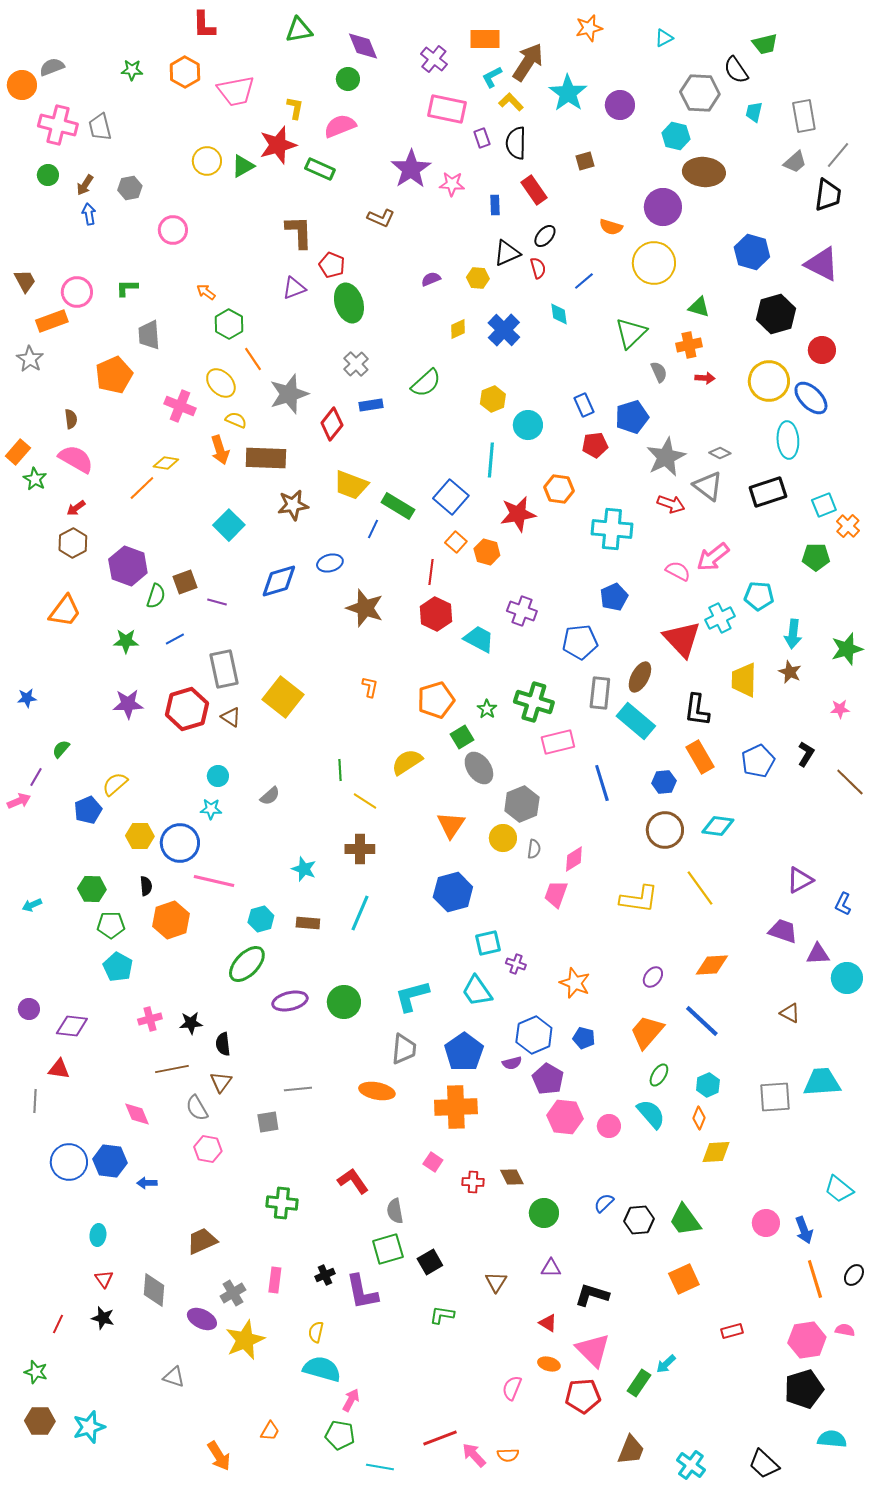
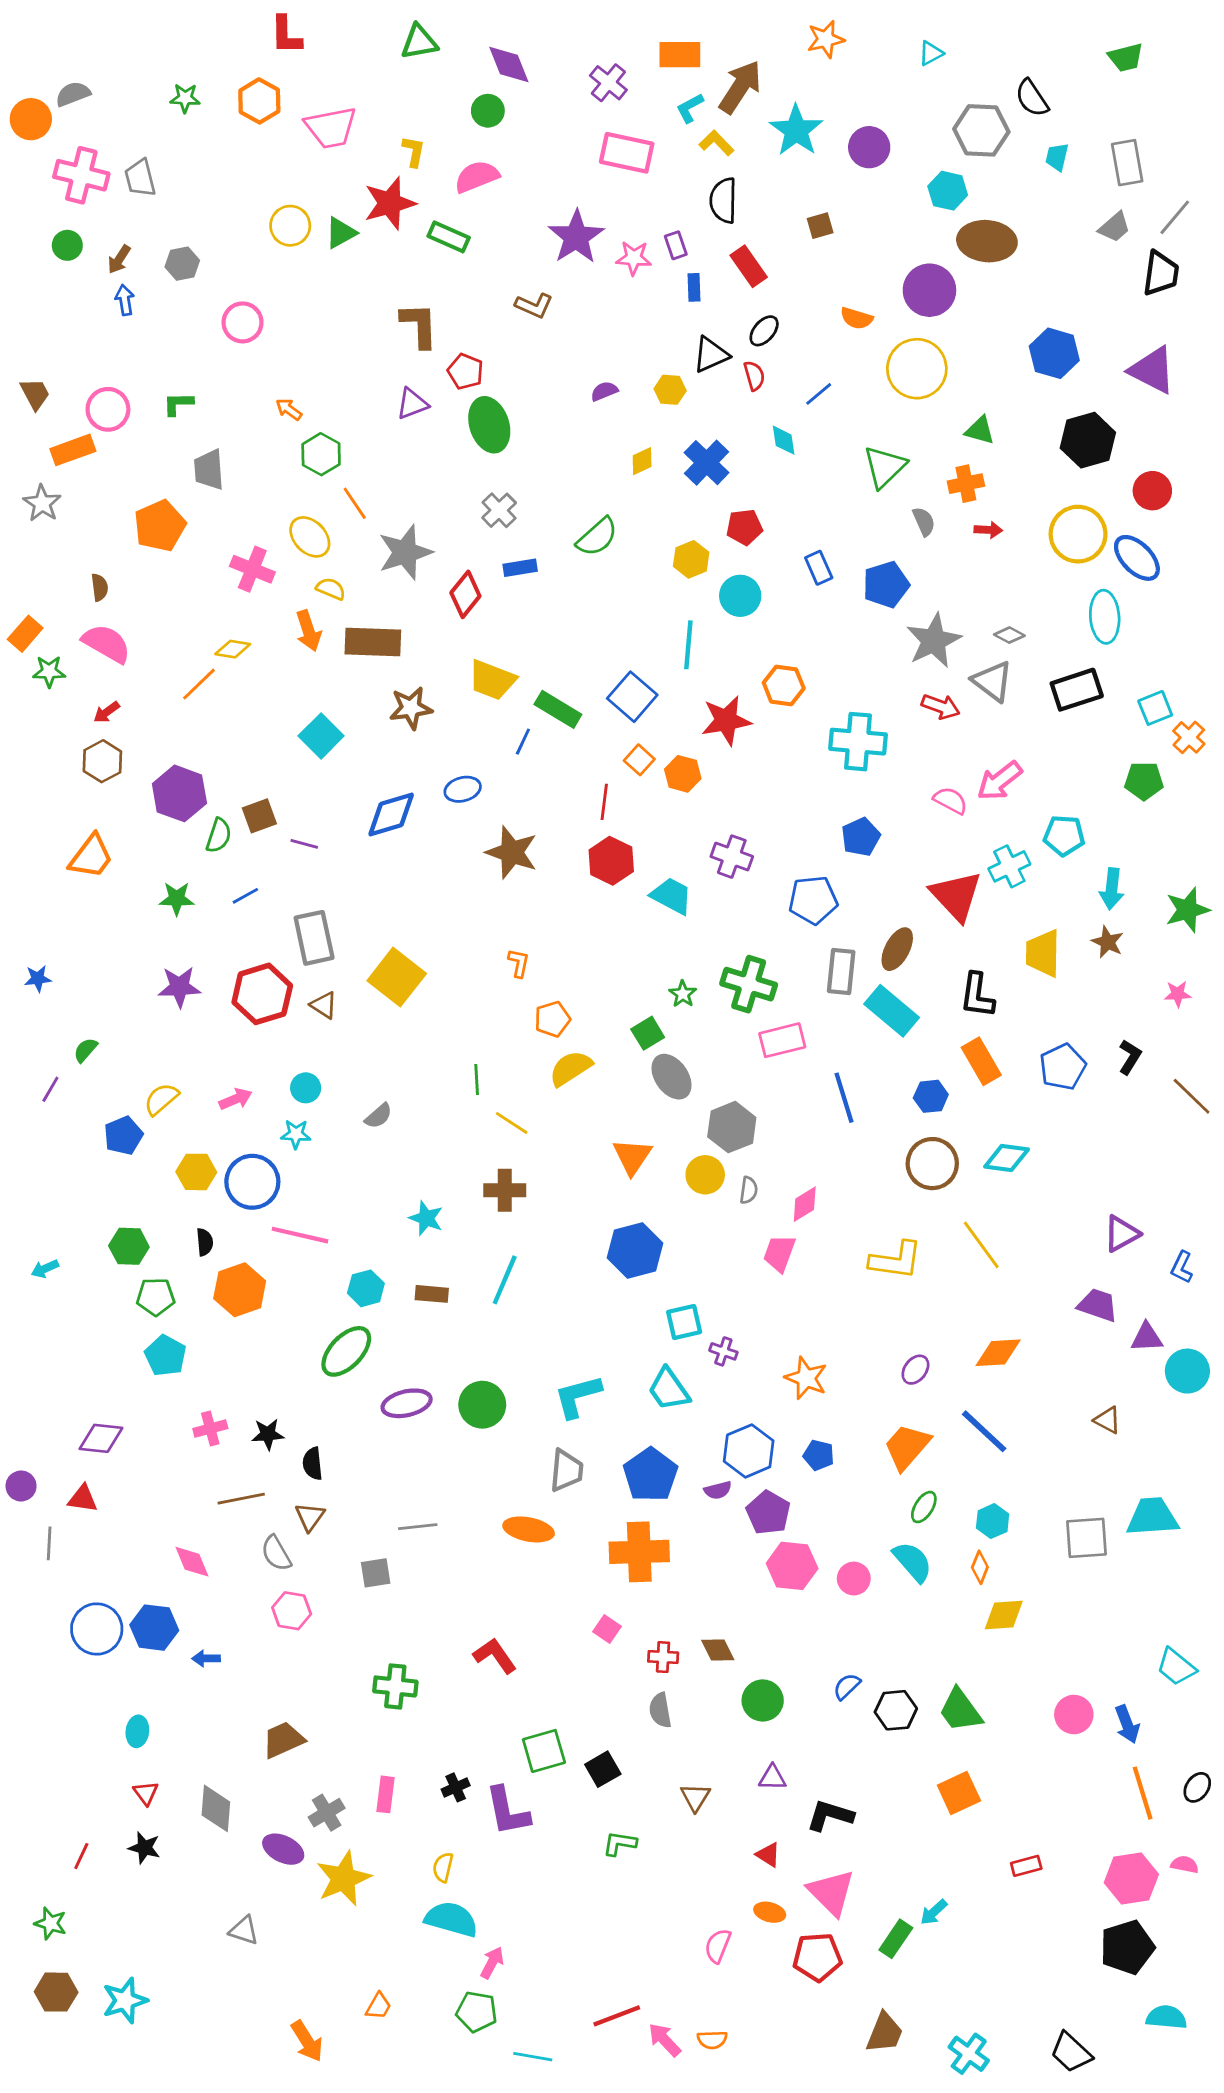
green trapezoid: (765, 44) -> (1126, 57), moved
purple rectangle: (482, 138) -> (676, 245), moved
red pentagon: (595, 445) -> (744, 527), moved
green star: (35, 479) -> (49, 671), turned -30
orange pentagon: (436, 700) -> (552, 1019), moved, size x0.7
pink arrow: (19, 801) -> (236, 1099), moved
purple circle: (29, 1009) -> (21, 1486), moved
gray semicircle: (395, 1211) -> (660, 1710), moved

